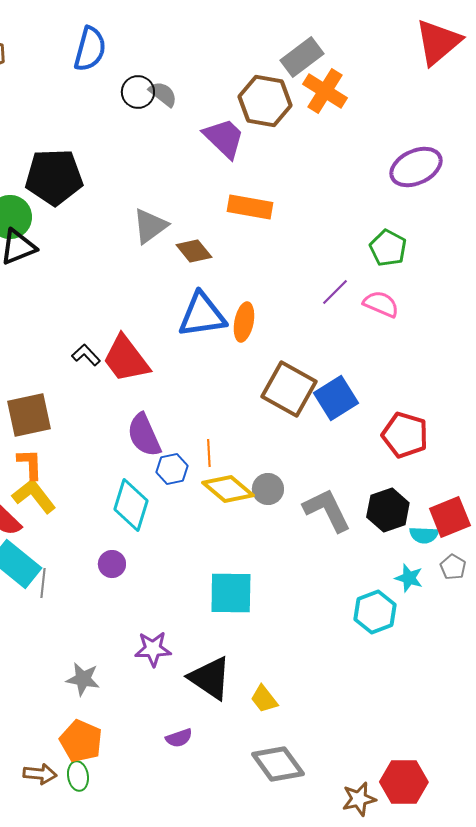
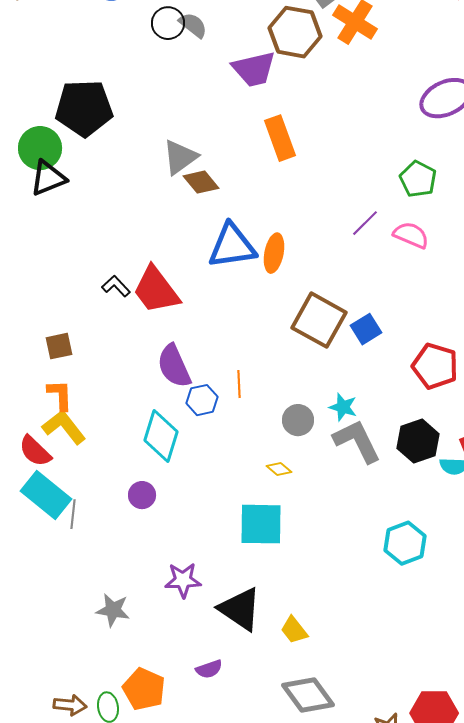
purple trapezoid: (224, 138) -> (254, 69), turned 123
orange rectangle: (250, 207) -> (280, 138), turned 60
brown diamond: (194, 251) -> (201, 182), moved
blue square: (336, 398) -> (366, 329), size x0.7
brown square: (29, 415) -> (59, 346), size x0.6
yellow diamond: (228, 489) -> (279, 469), moved, size x0.5
cyan star: (409, 578) -> (343, 407), moved
orange pentagon: (81, 741) -> (144, 689), moved

